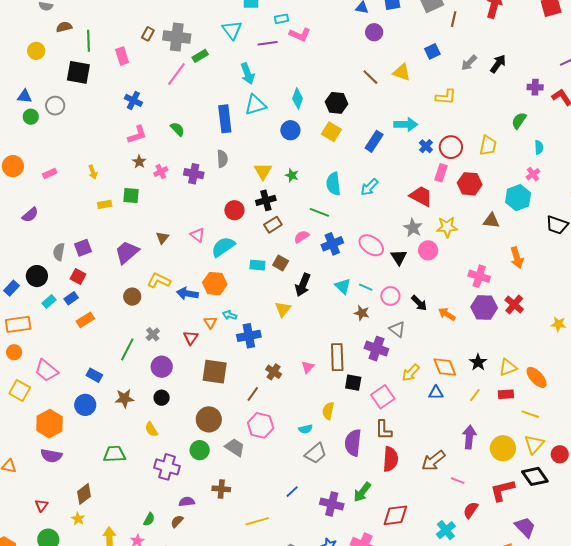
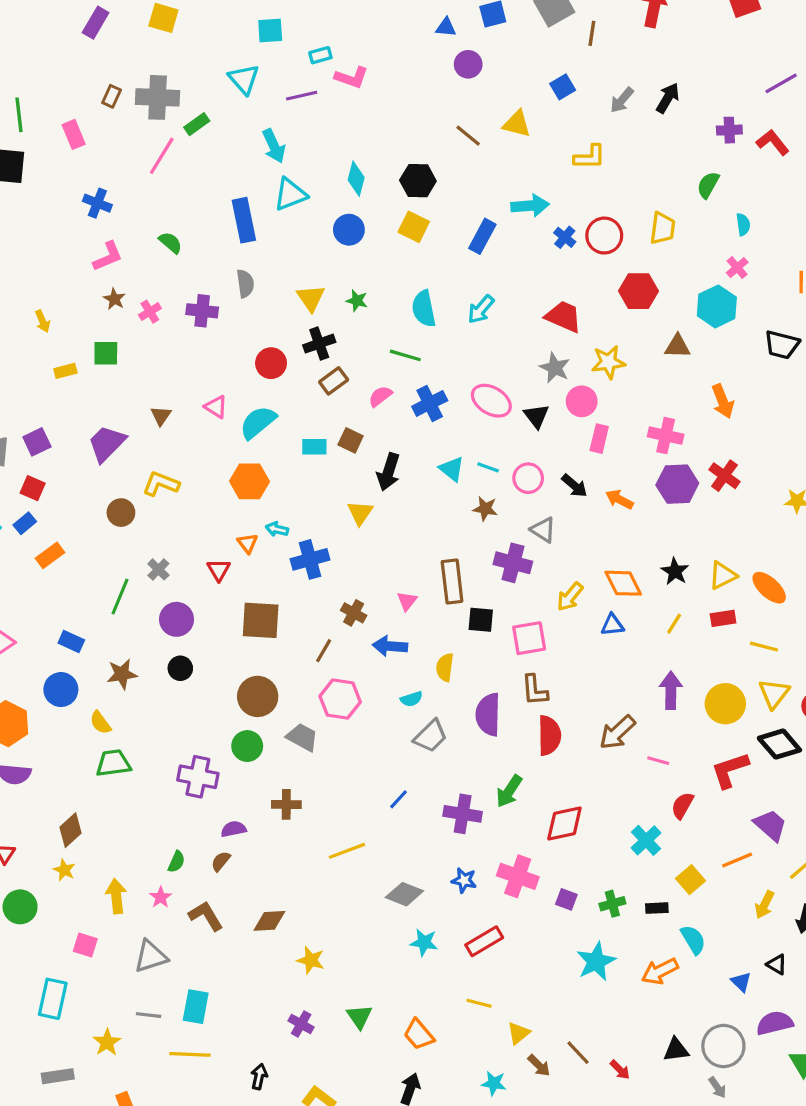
pink rectangle: (441, 173) -> (599, 439), moved
blue arrow: (187, 294) -> (390, 646), moved
pink square: (383, 397) -> (529, 638), turned 30
yellow semicircle: (151, 429) -> (100, 723), moved

